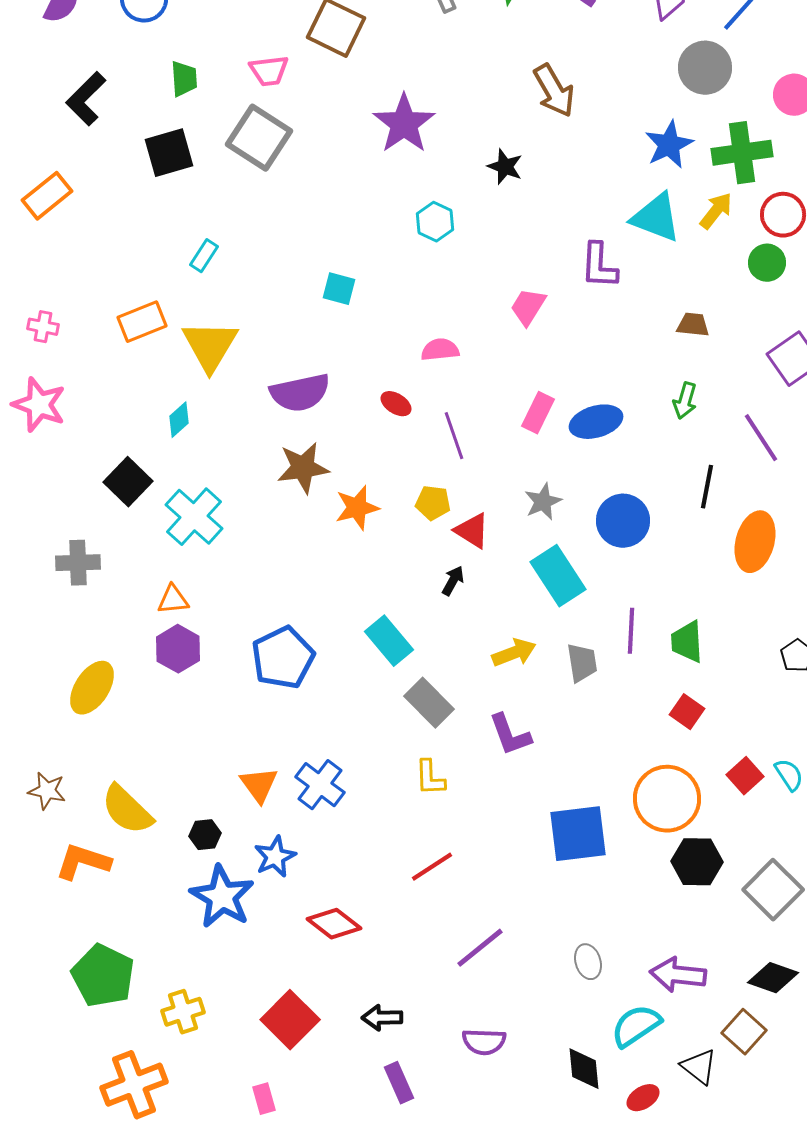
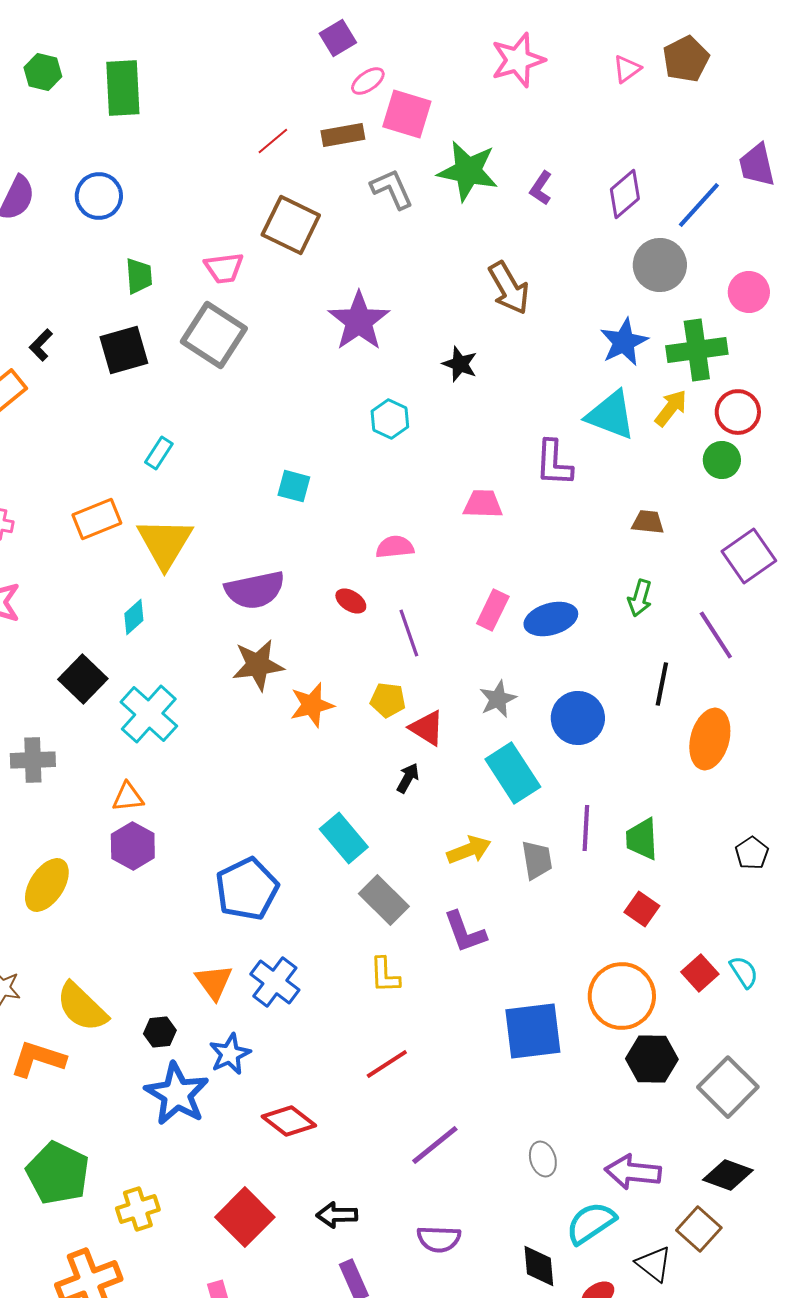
black L-shape: (86, 99) -> (41, 345), moved, size x0.6
pink trapezoid: (528, 307) -> (483, 504), turned 60
blue pentagon: (283, 658) -> (247, 889), moved

